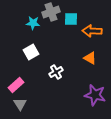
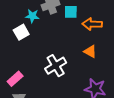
white square: (31, 52) -> (21, 32), moved
white cross: (56, 72) -> (56, 66), size x1.5

